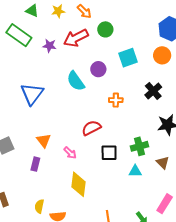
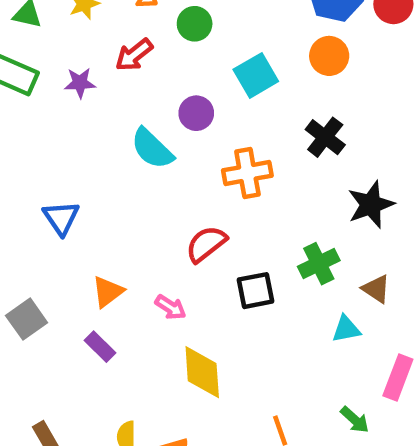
red arrow: (76, 38) -> (134, 55), size x0.7
blue triangle: (32, 94) -> (61, 218), moved, size x0.7
orange cross: (116, 100) -> (247, 173), size x1.5
orange triangle: (44, 140) -> (108, 292), turned 42
purple rectangle: (35, 164) -> (100, 347), turned -48
cyan triangle: (135, 171) -> (346, 329), moved

